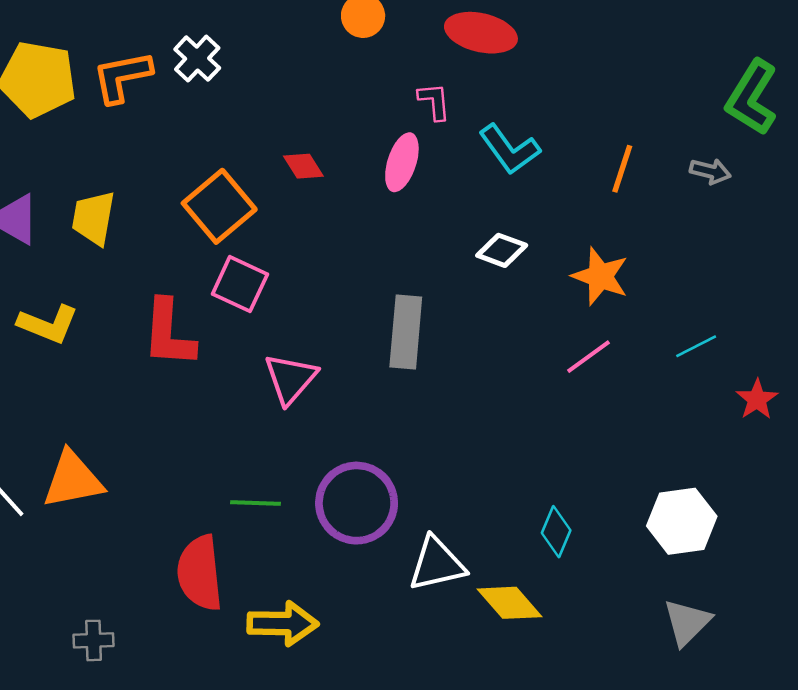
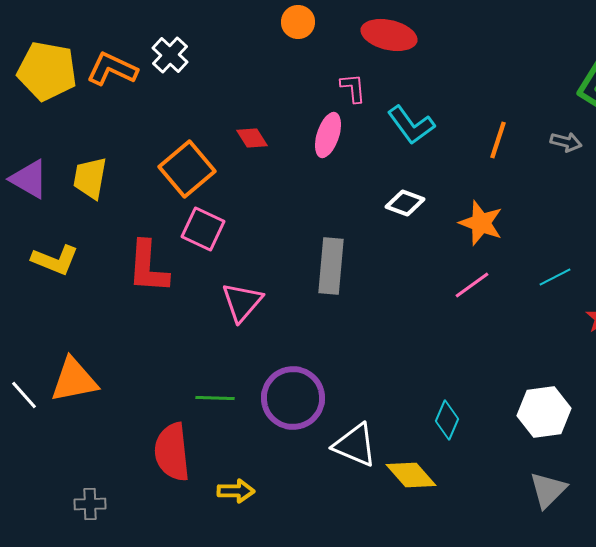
orange L-shape: (122, 77) -> (112, 69), turned 36
white triangle: (437, 564) -> (355, 445), turned 36
yellow arrow: (283, 624) -> (236, 491), size x0.7

